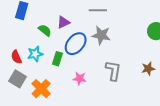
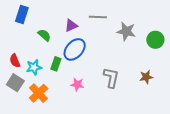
purple triangle: (63, 22) -> (71, 26), moved
gray star: (101, 35) -> (126, 31), moved
cyan star: (35, 54) -> (34, 67), moved

